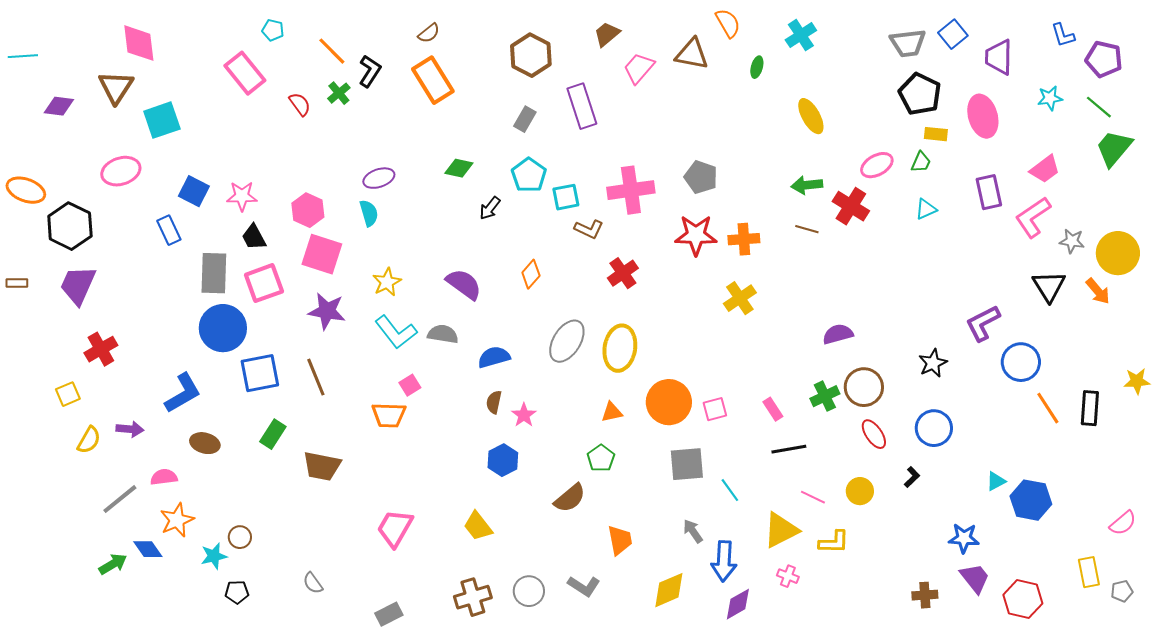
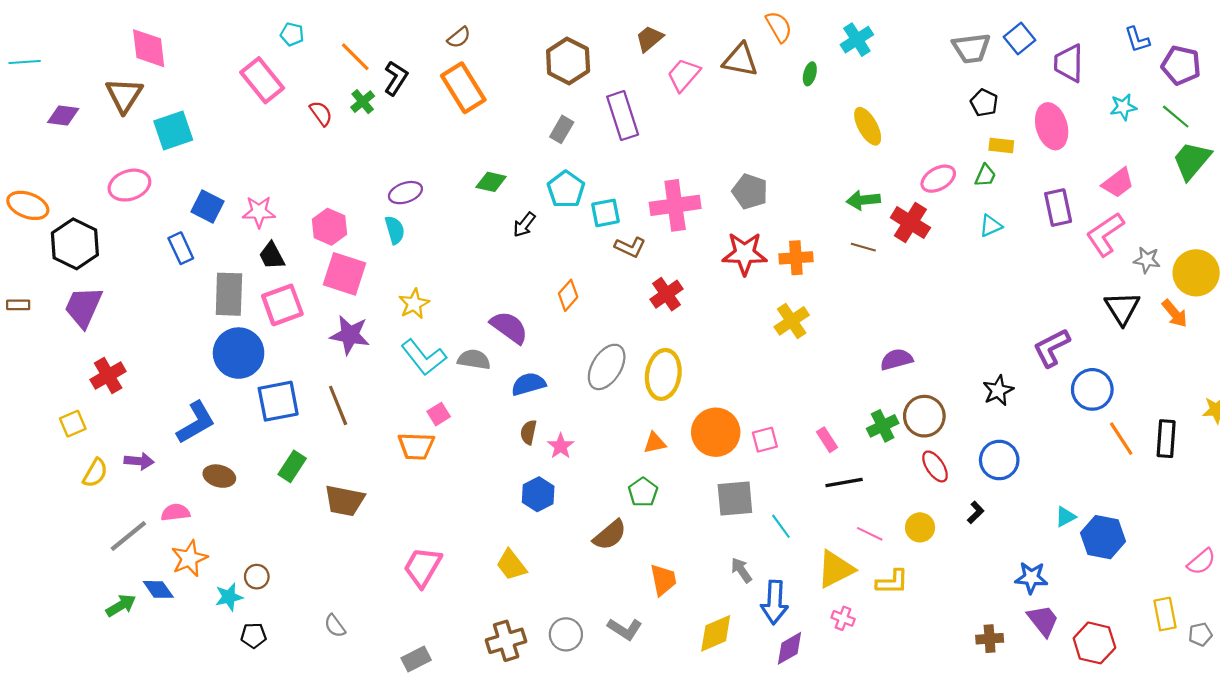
black pentagon: (920, 94) -> (984, 103), size x0.6
purple semicircle: (464, 284) -> (509, 327), moved

